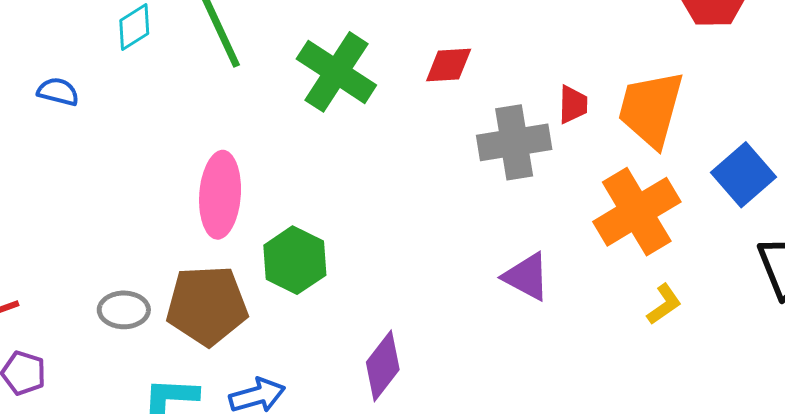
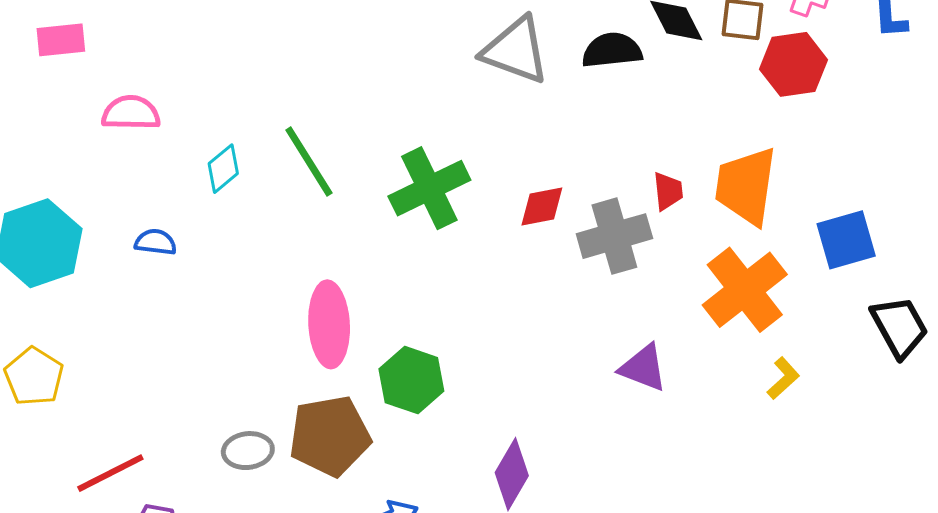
red diamond: (449, 65) -> (542, 206), moved
green cross: (336, 72) -> (429, 188), turned 38
blue square: (744, 175) -> (846, 240), turned 32

